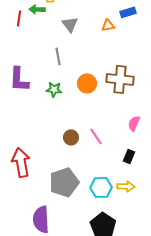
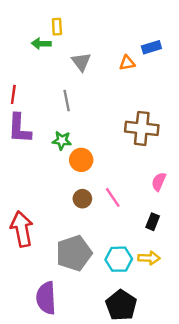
red line: (19, 18) -> (13, 94), moved
orange circle: (87, 83) -> (81, 160), moved

